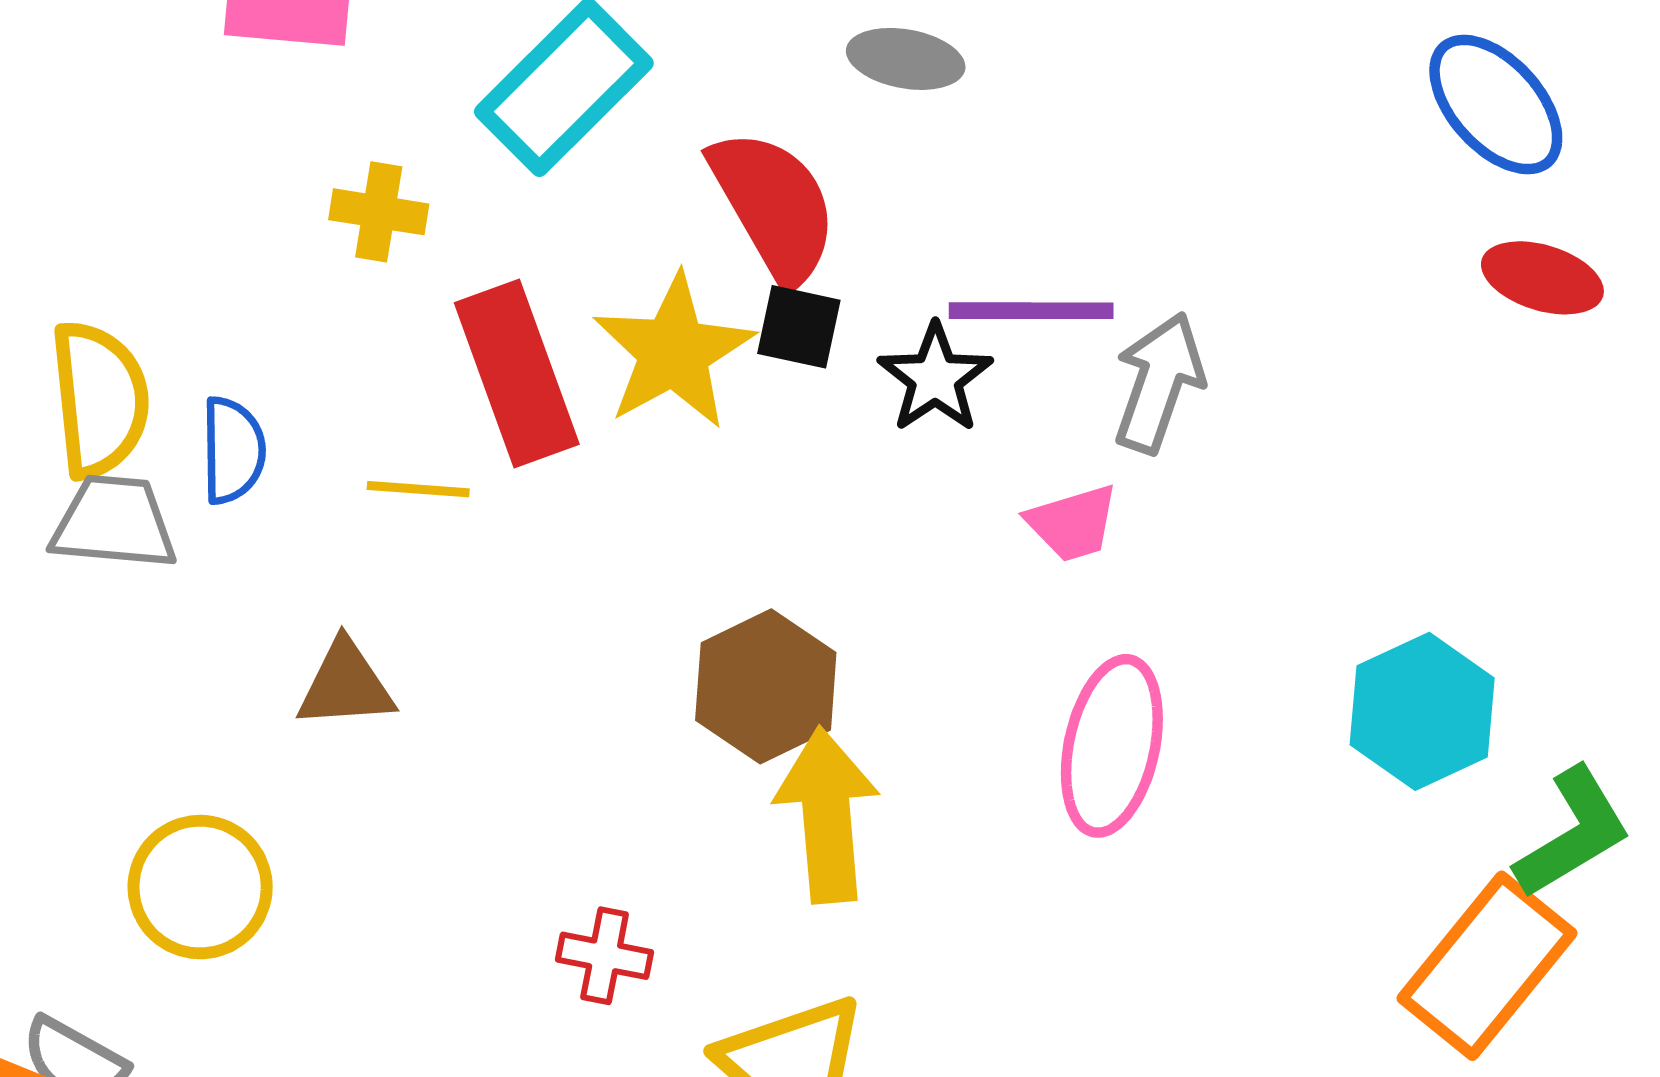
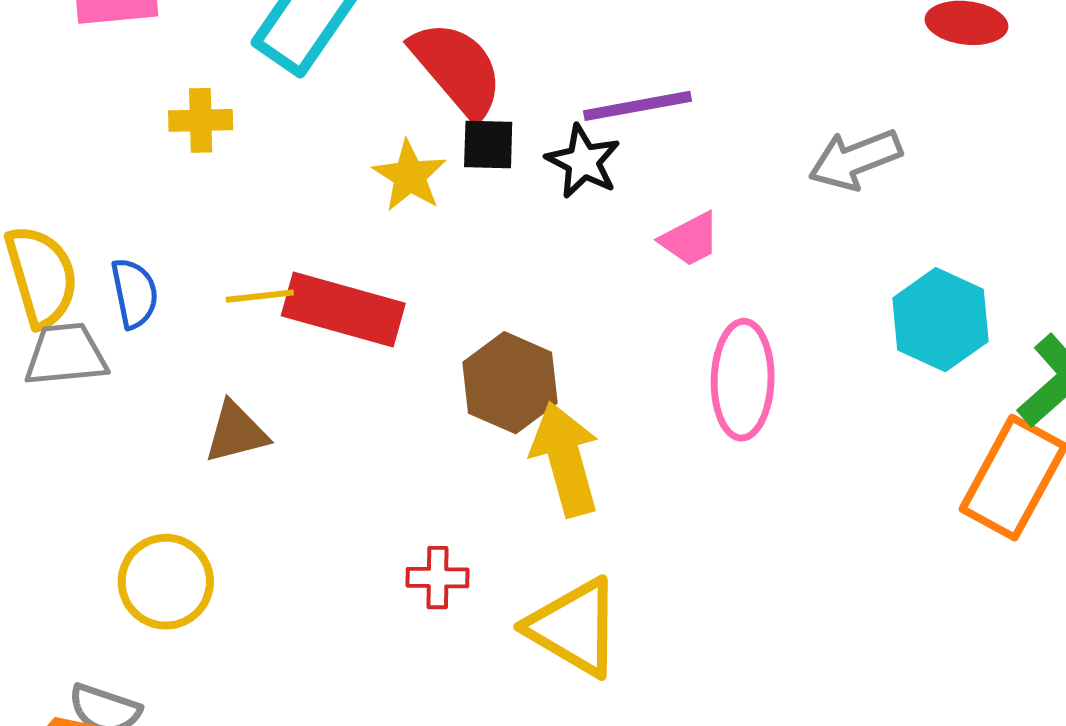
yellow star: (674, 352) -> (410, 176), size x0.7
red rectangle: (517, 374) -> (343, 310), moved, turned -44
gray arrow: (1159, 383) -> (855, 159), moved, turned -120

